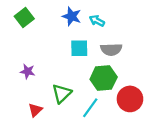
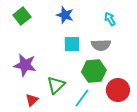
cyan arrow: (97, 21) -> (110, 19), moved, turned 32
purple star: (28, 71) -> (25, 65), size x1.6

